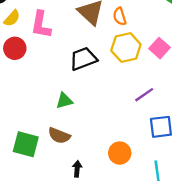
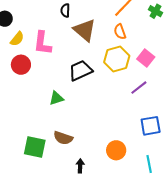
orange semicircle: (120, 16) -> (120, 32), moved
purple line: (144, 95) -> (139, 88), moved
green triangle: (64, 101) -> (56, 98), moved

